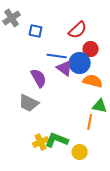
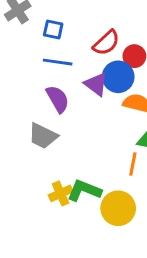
red semicircle: (78, 30) -> (106, 43), moved
blue line: (57, 56) -> (58, 62), moved
yellow circle: (80, 152) -> (118, 208), size x1.5

